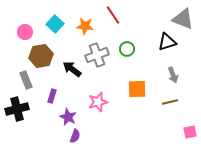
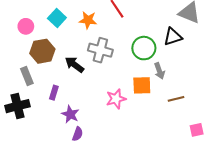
green circle: (127, 49) -> (144, 48), moved, size x1.5
gray cross: (97, 55) -> (100, 50), turned 35
gray arrow: (173, 75) -> (159, 71), moved
pink star: (98, 102) -> (116, 99), moved

